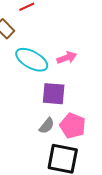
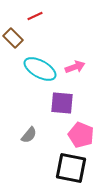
gray semicircle: (47, 126) -> (29, 135), moved

